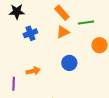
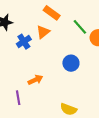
green line: (86, 23) -> (80, 27), moved, turned 70
orange triangle: (63, 32) -> (43, 32), moved

